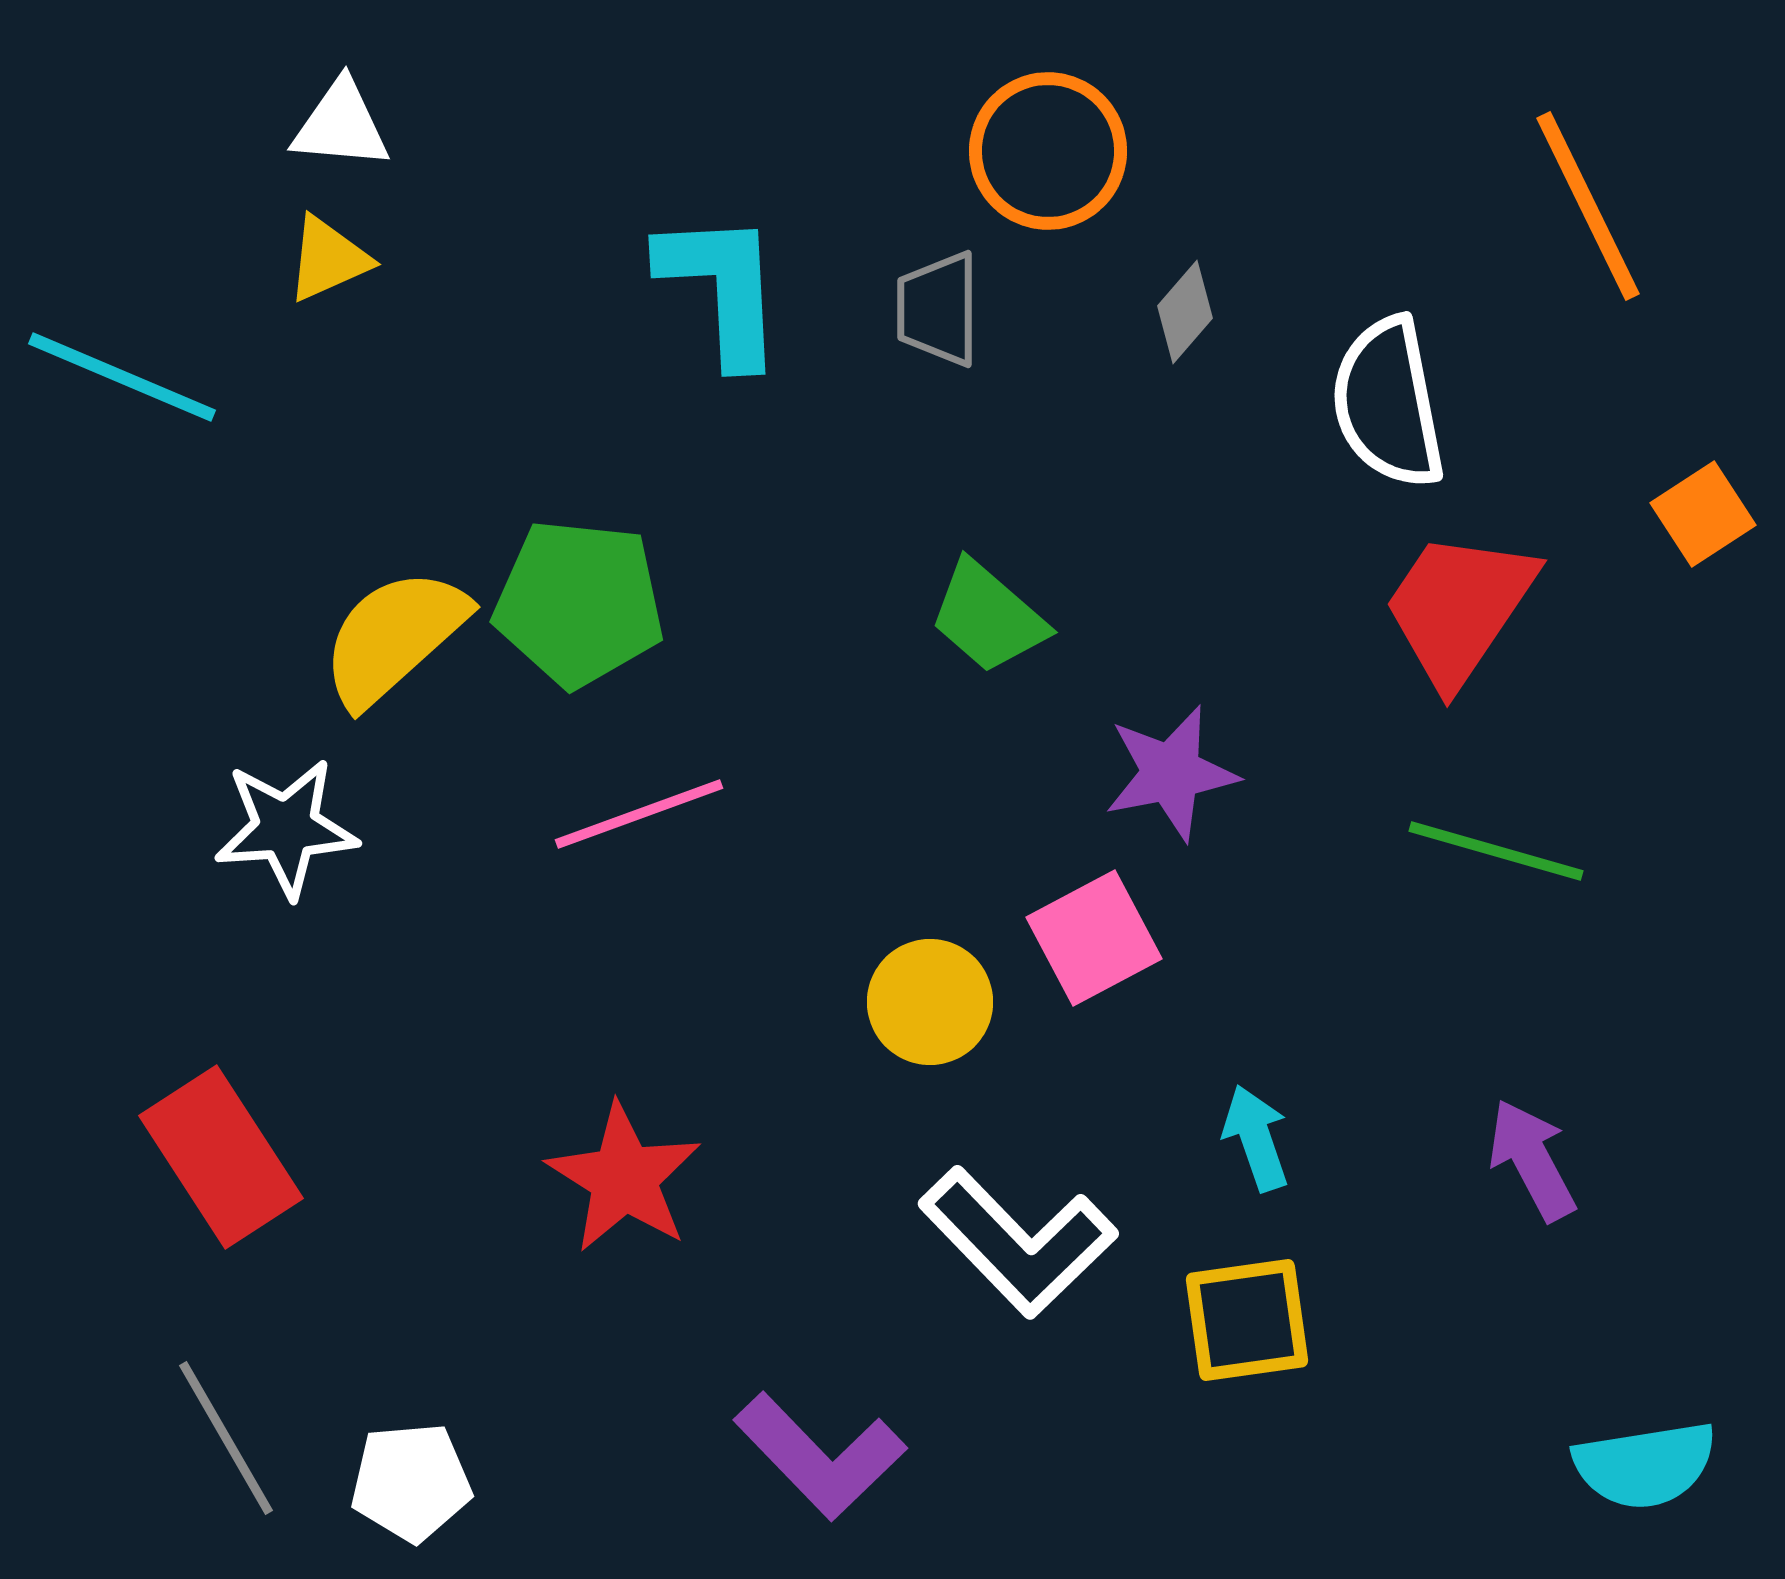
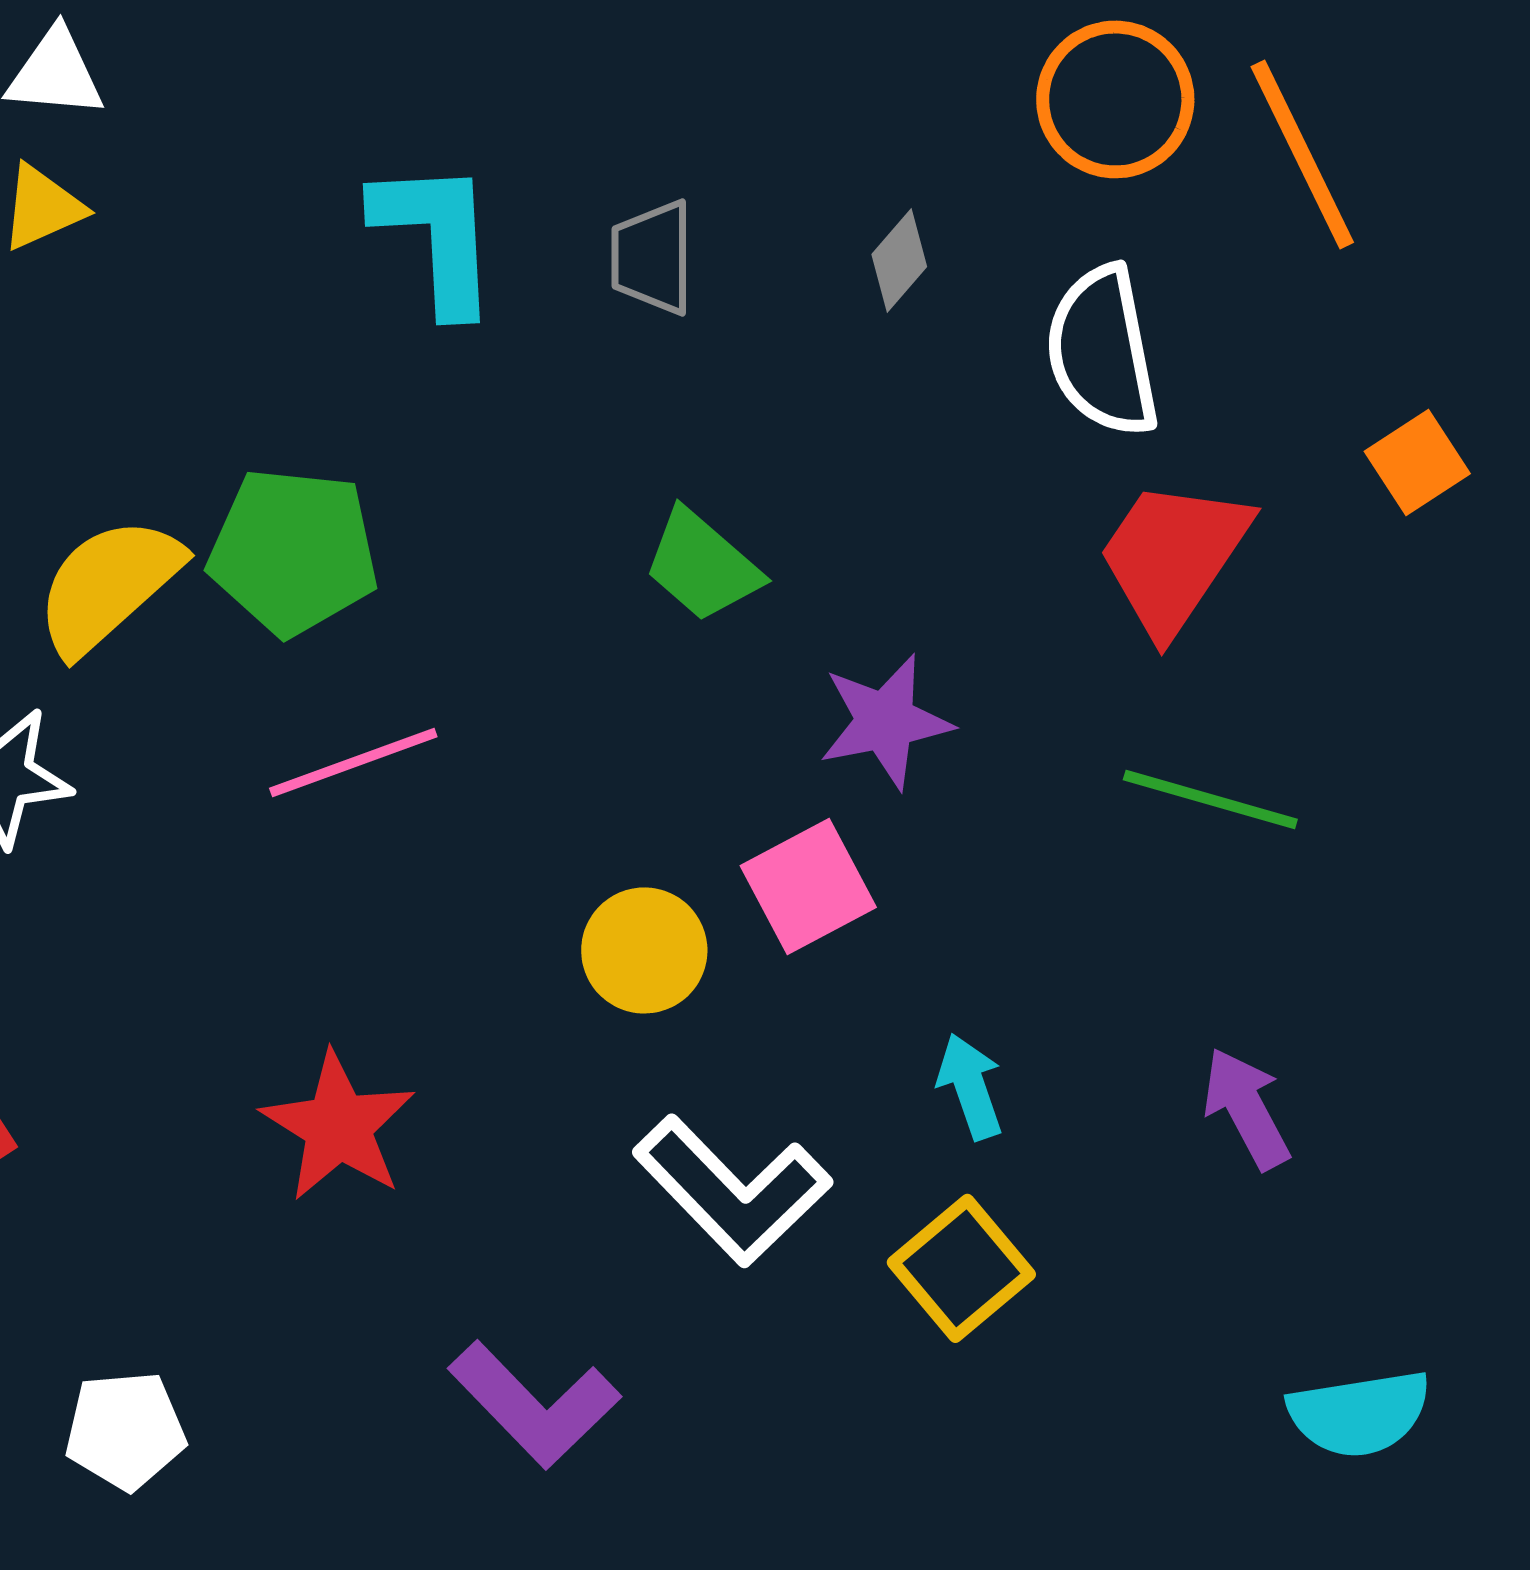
orange circle: (1048, 151) -> (1115, 99), moved
yellow square: (1247, 1320) -> (961, 1268), turned -32

